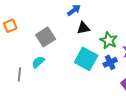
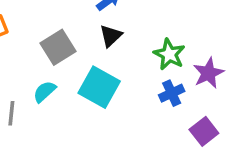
black triangle: (83, 28) -> (111, 36), moved, turned -32
cyan square: (86, 59) -> (99, 87), moved

